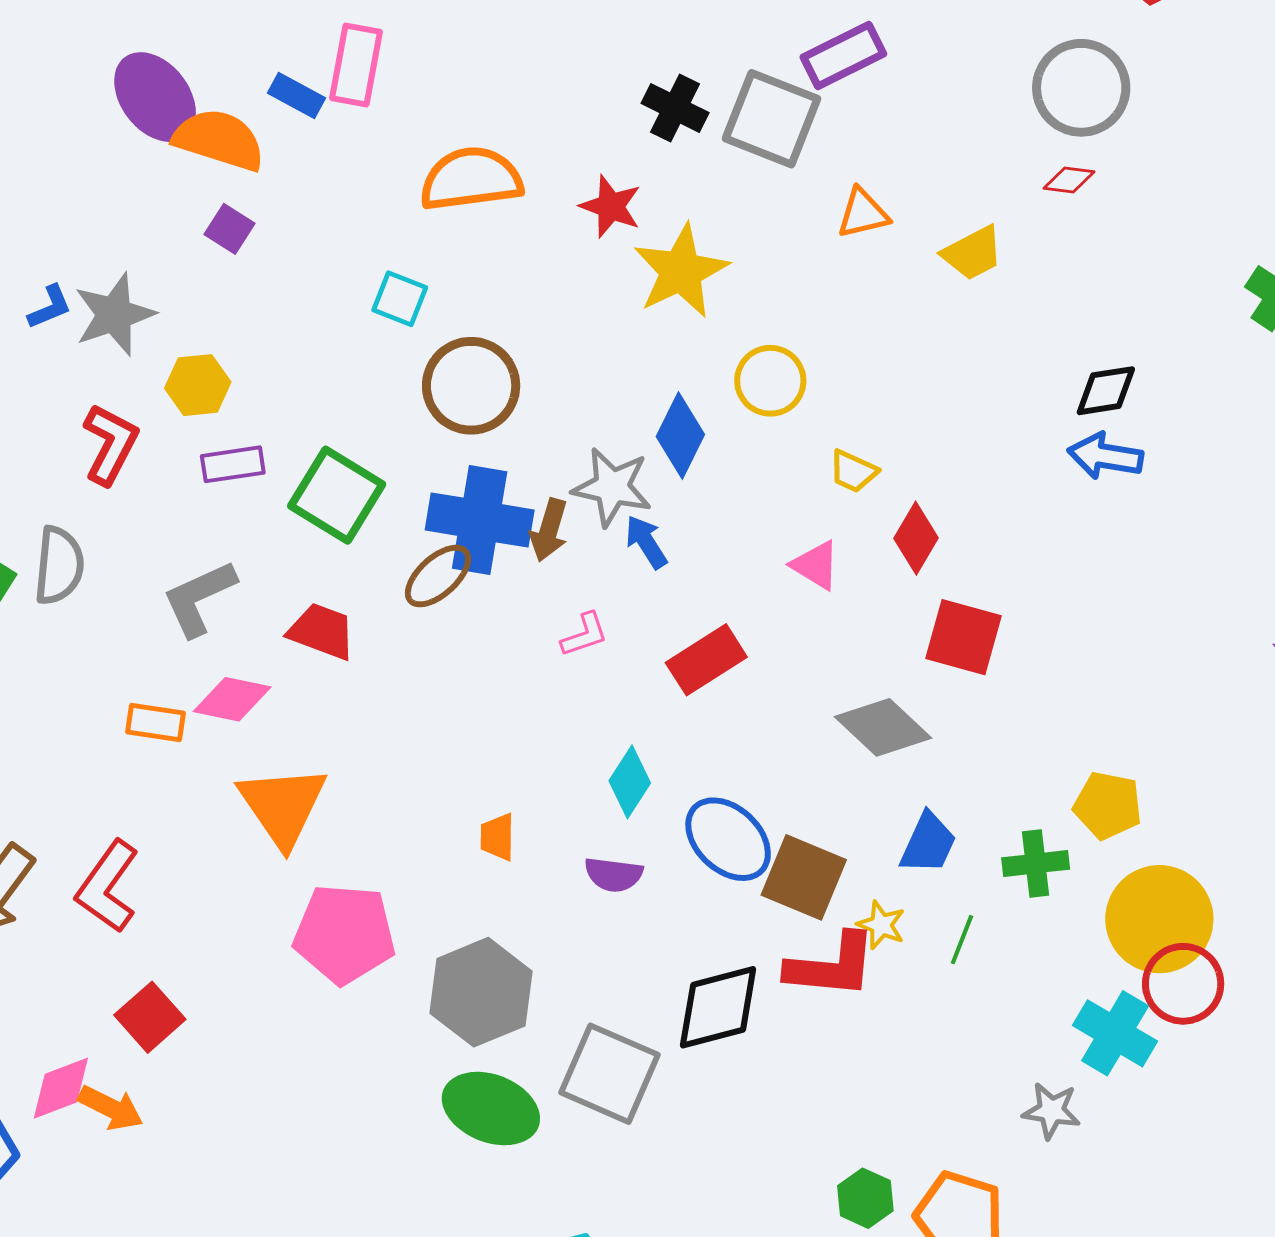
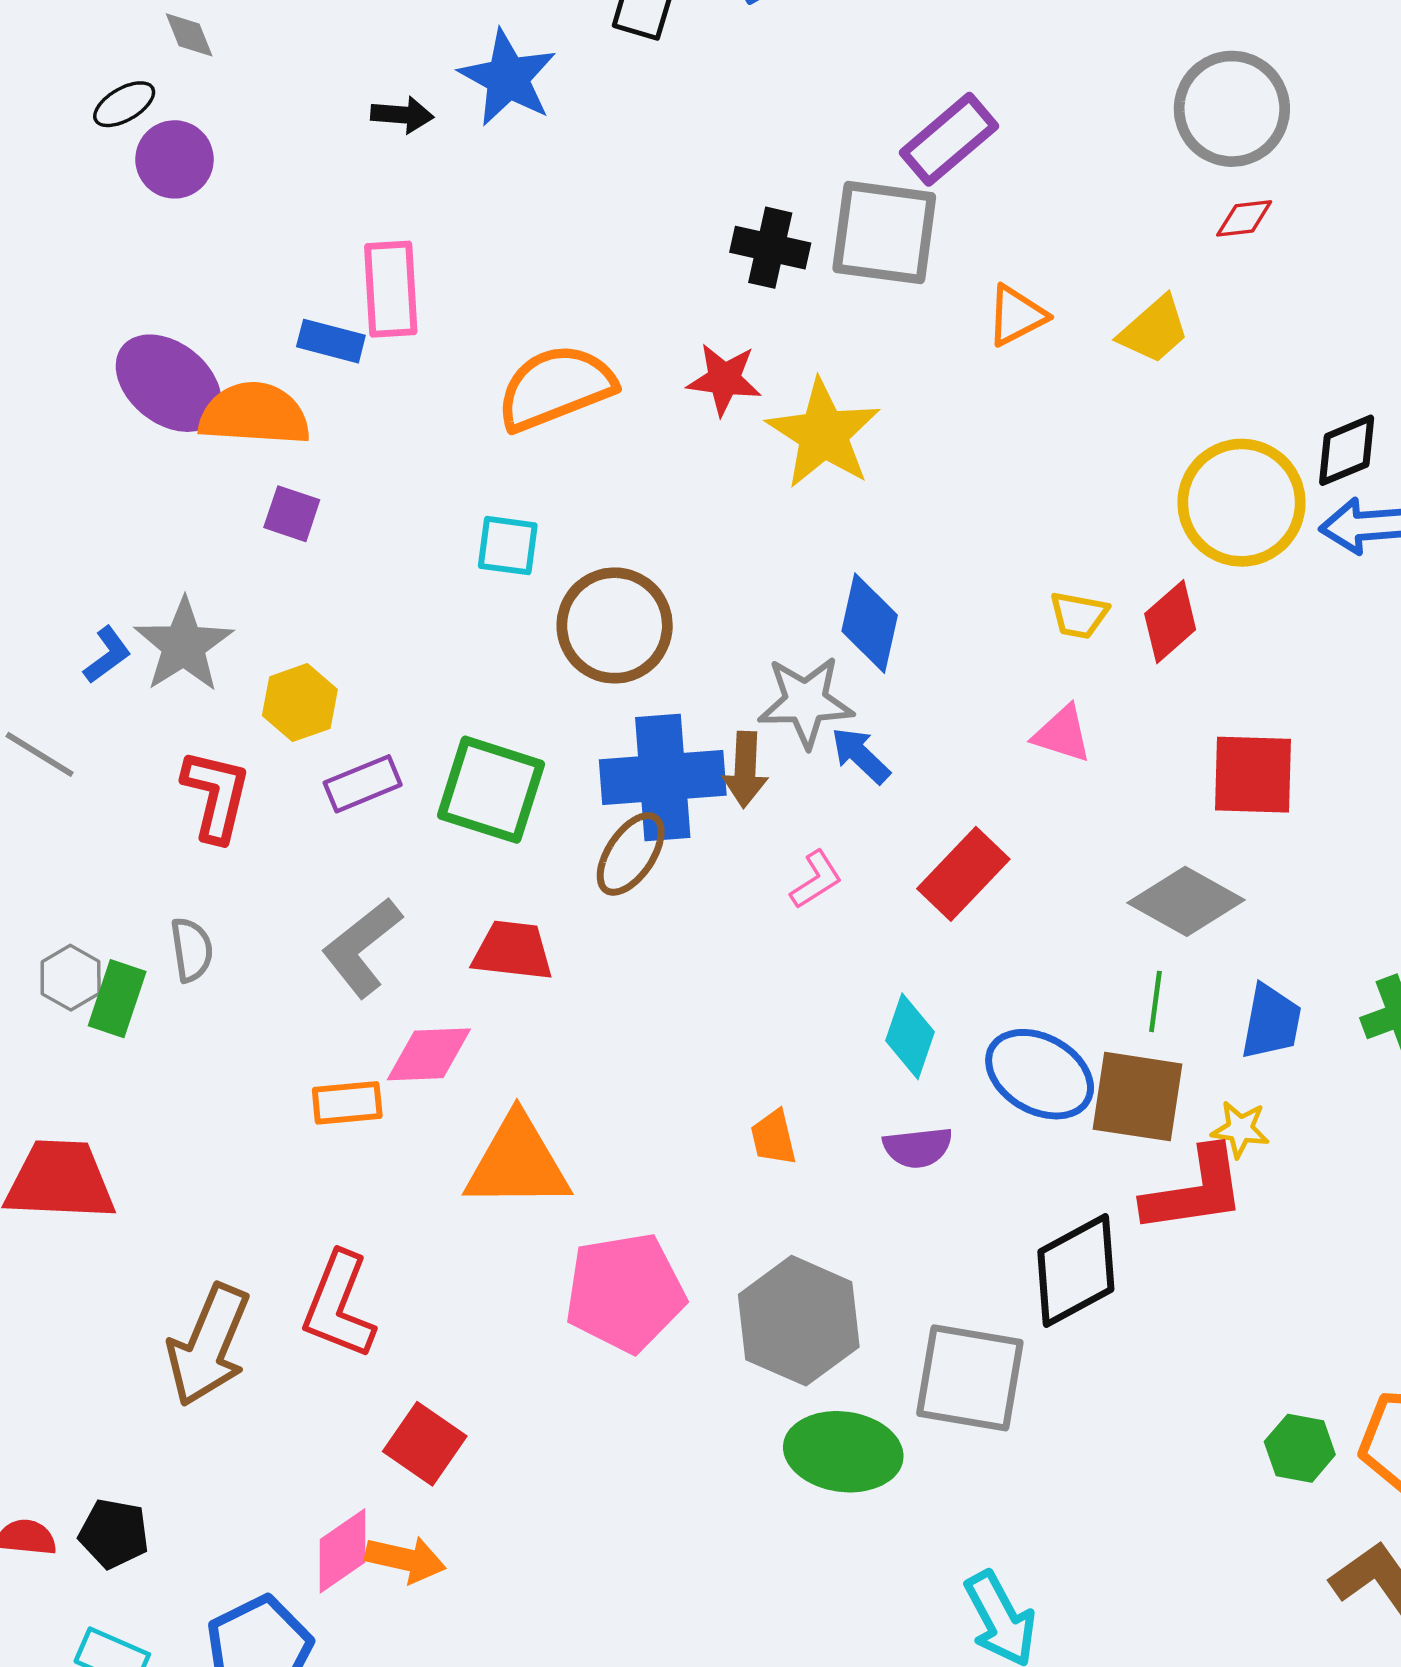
yellow circle: (770, 381) -> (1241, 503), moved, size x1.5
red diamond: (916, 538) -> (1170, 622), moved, turned 32
gray semicircle: (59, 565) -> (192, 950), size x0.7
orange triangle: (283, 806) -> (517, 1163), turned -42
green line: (962, 940) -> (1155, 1001), moved

